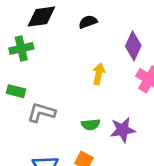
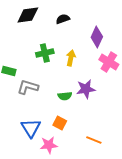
green cross: (21, 49) -> (45, 53), moved
purple star: (123, 130) -> (86, 89), moved

